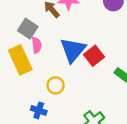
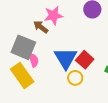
gray square: (28, 29) -> (23, 47), size x1.4
yellow circle: (56, 85) -> (75, 78), moved

